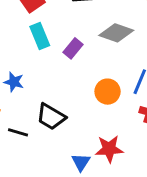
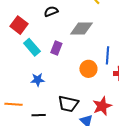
blue star: (14, 82) -> (38, 80), moved
black trapezoid: (51, 117) -> (68, 104), moved

